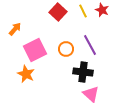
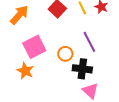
orange arrow: (15, 29) -> (19, 15), moved, size x1.5
orange circle: (66, 49) -> (65, 54), moved

